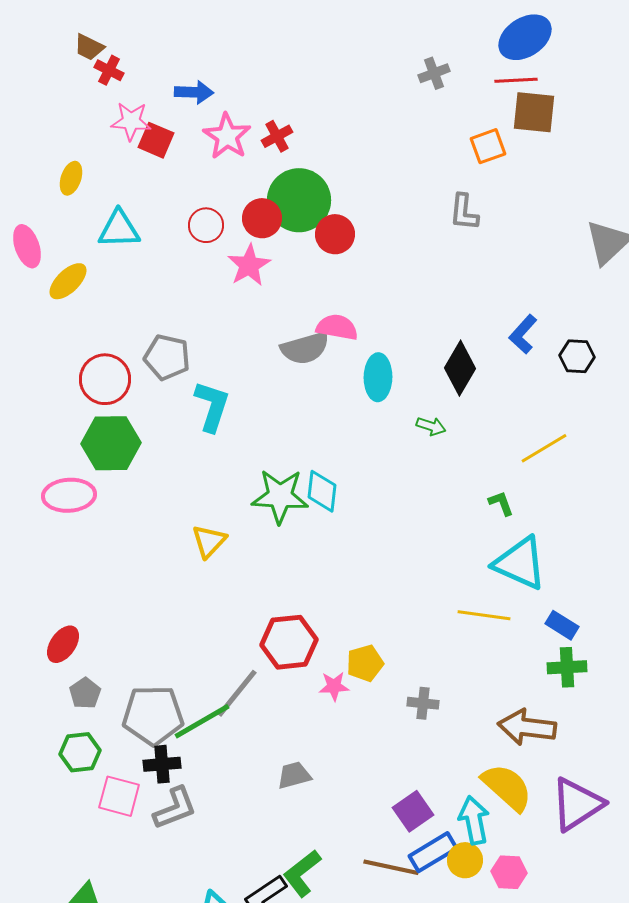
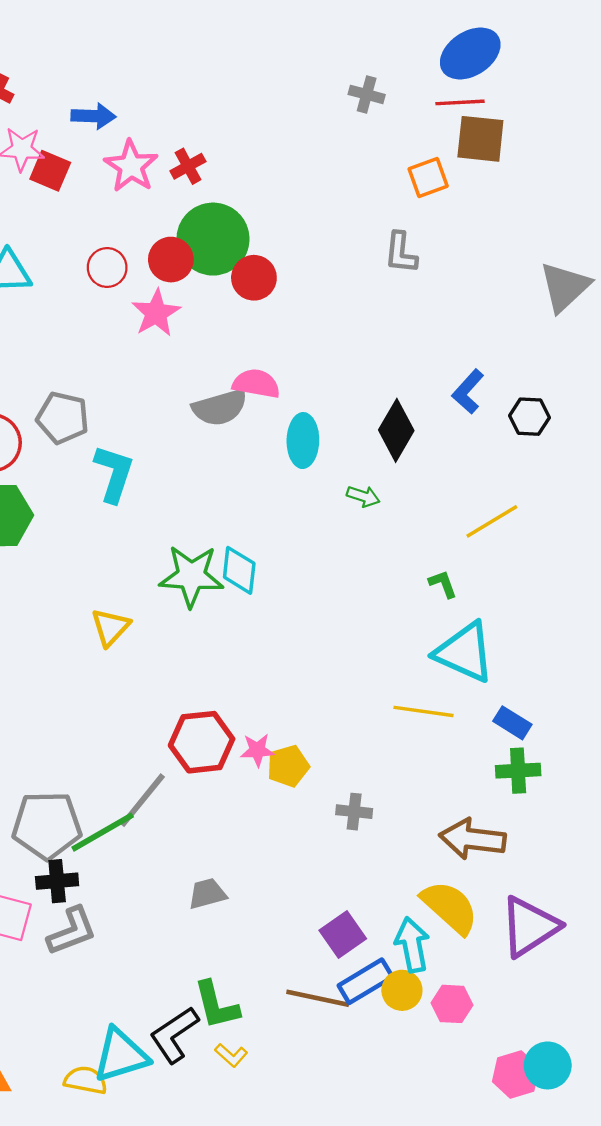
gray cross: (434, 73) -> (367, 94), turned 36
pink star: (334, 686) -> (257, 750), moved
green L-shape: (302, 873) -> (216, 1005), turned -66

